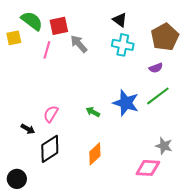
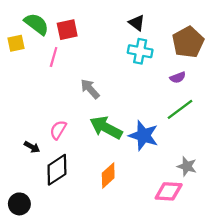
gray arrow: (79, 44) -> (90, 89), moved
blue star: (126, 103) -> (144, 136), moved
green arrow: (93, 112) -> (106, 128), size x2.0

